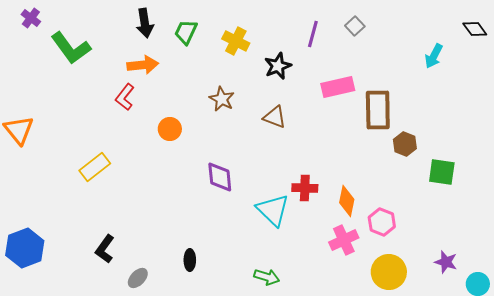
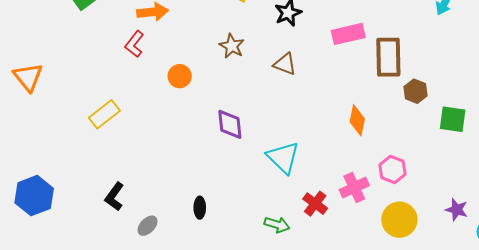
red cross: (305, 188) -> (315, 204), moved, turned 35
orange diamond: (347, 201) -> (357, 120), moved

